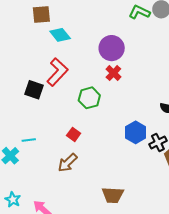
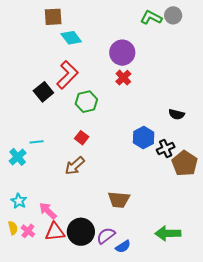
black square: (34, 90) -> (43, 92), turned 30
green hexagon: (89, 98) -> (86, 102), moved

